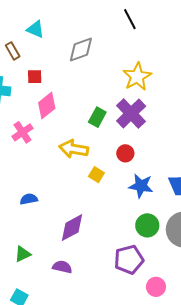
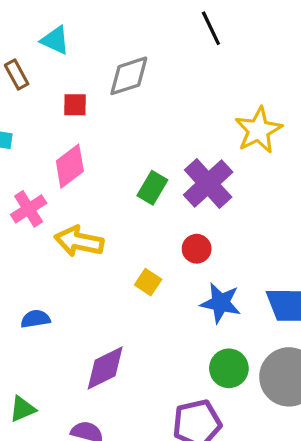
red square: (35, 77) -> (75, 105), moved
yellow star: (137, 77) -> (258, 130), moved
yellow arrow: (74, 149) -> (79, 241), moved

